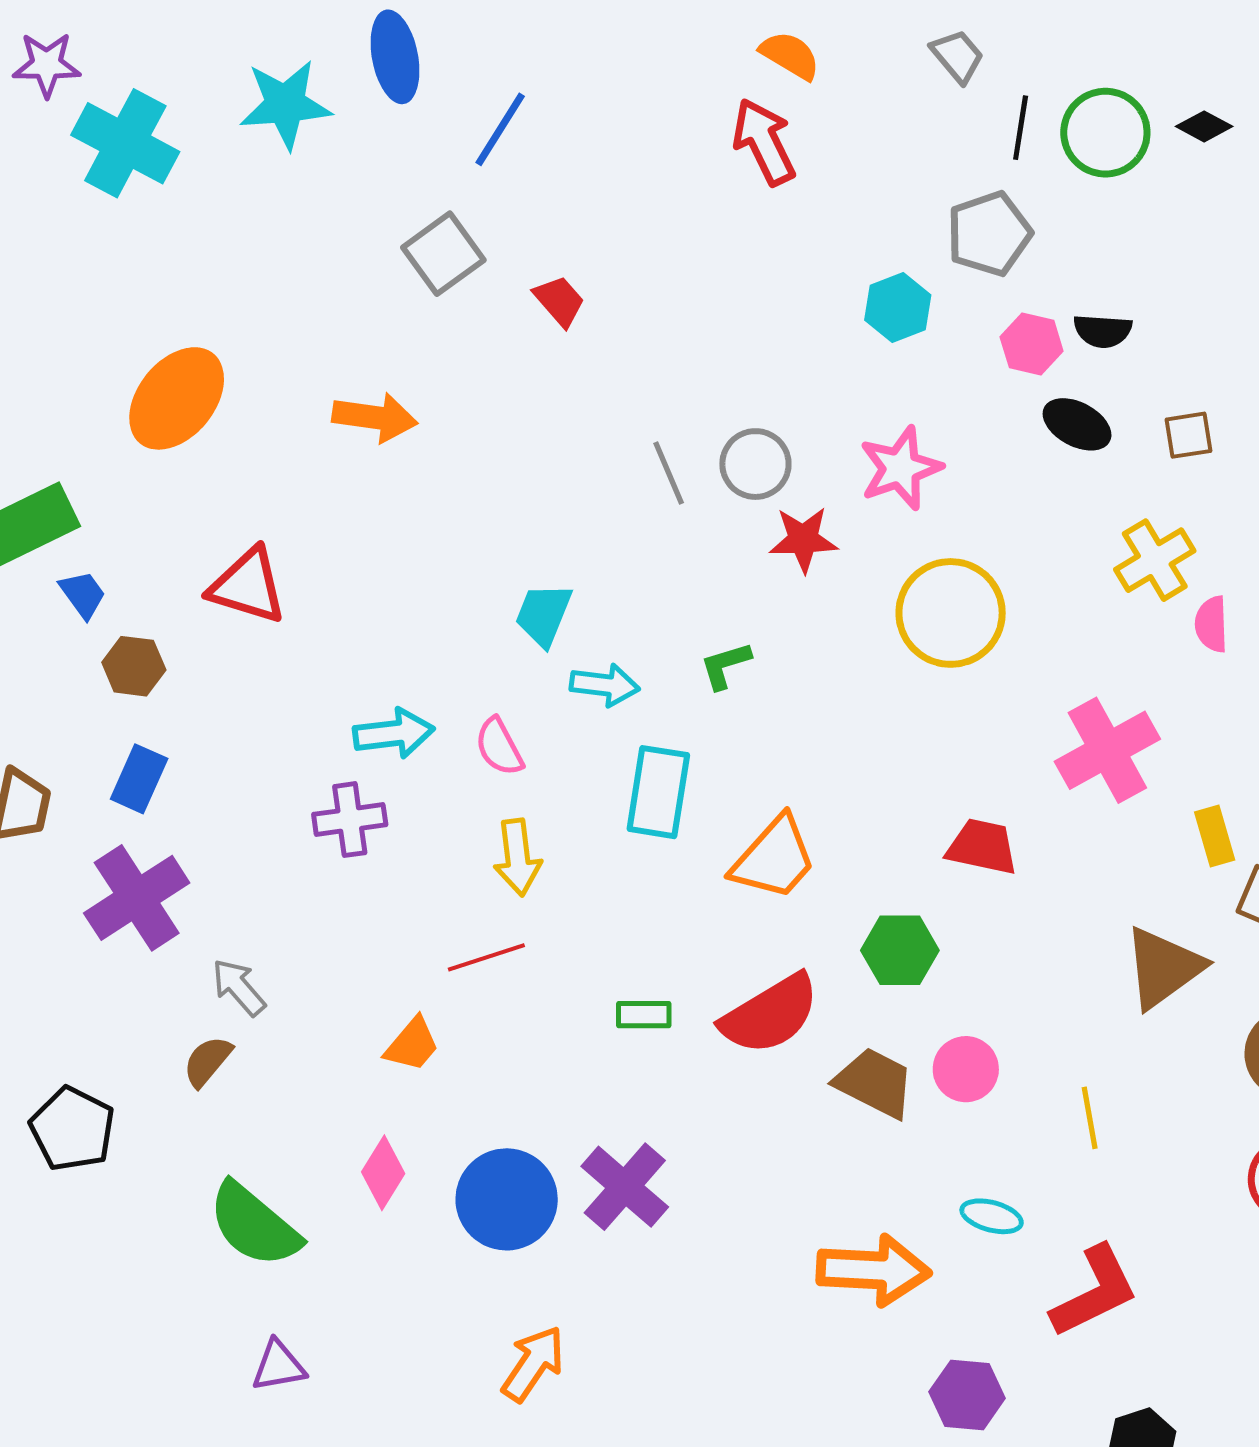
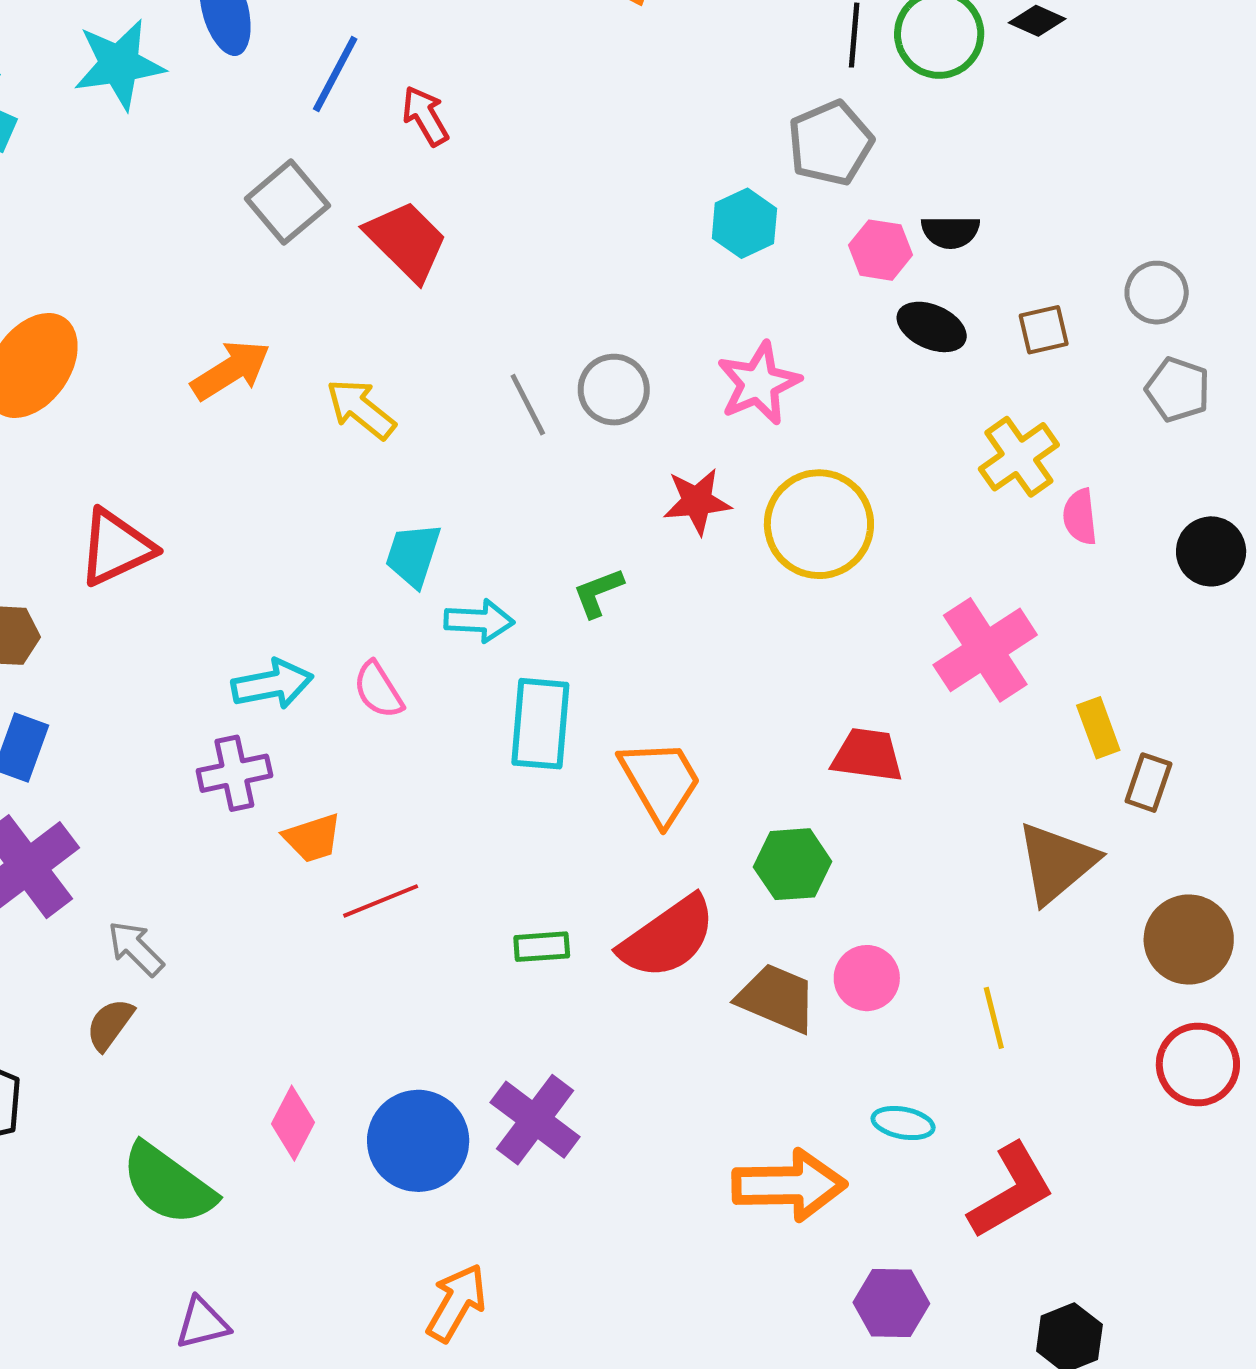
red arrow: (764, 142) -> (425, 116), moved, size x0.7
red trapezoid: (559, 301) -> (406, 241), size x1.6
orange arrow: (375, 417) -> (231, 370), turned -36
red star: (803, 540) -> (697, 501), moved
red triangle: (248, 586) -> (116, 547), turned -38
yellow arrow: (517, 857) -> (361, 409), moved, turned 140
orange trapezoid: (774, 858) -> (660, 781), turned -68
orange trapezoid: (412, 1044) -> (313, 838), moved, turned 36

